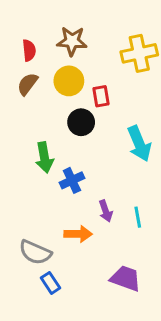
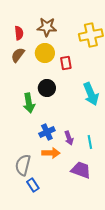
black circle: (81, 122) -> (47, 88), moved
blue cross: (72, 180) -> (47, 132), moved
gray semicircle: (35, 252) -> (23, 165), turned 80
purple trapezoid: (125, 278) -> (81, 170), moved

